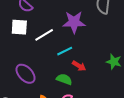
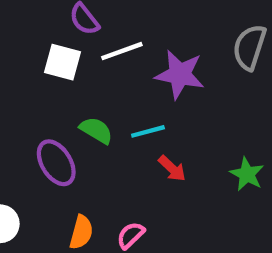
white line: (44, 35) -> (122, 51), moved
green semicircle: (64, 79) -> (96, 130), moved

